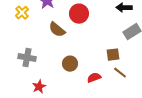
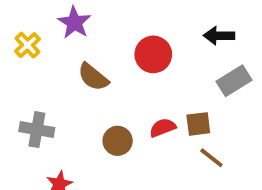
red circle: (79, 14) -> (153, 54), moved
red semicircle: (94, 78) -> (163, 128), moved

